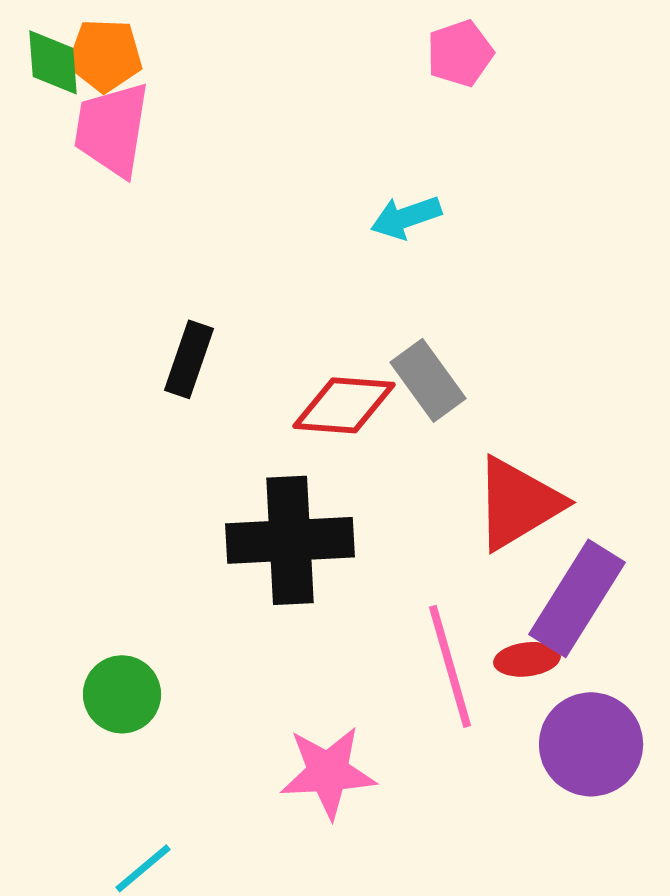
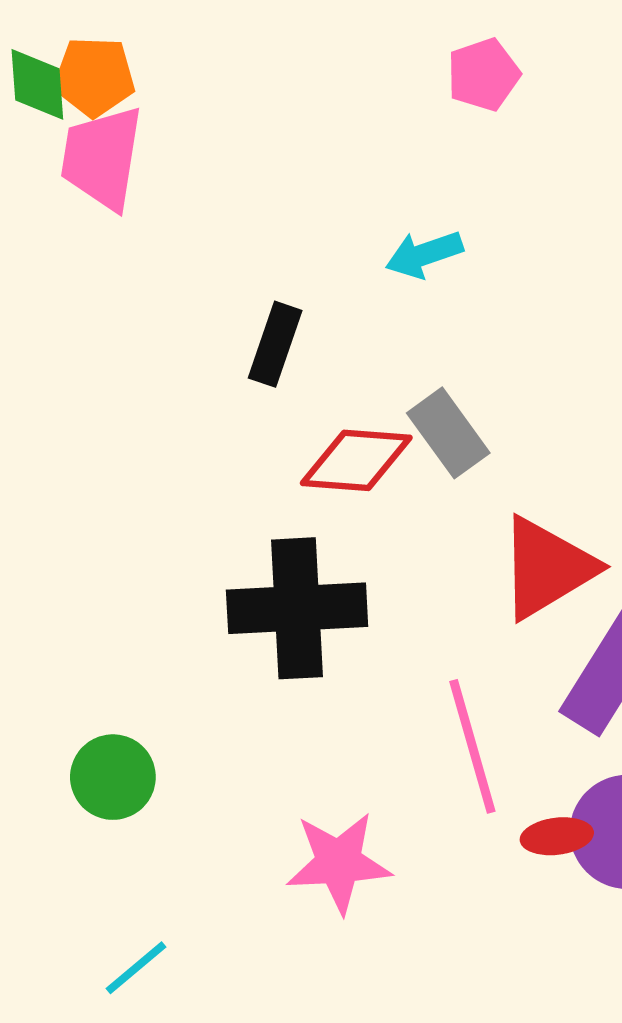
black rectangle: (189, 359) -> (275, 344), moved
red ellipse: (527, 659) -> (557, 836), moved

